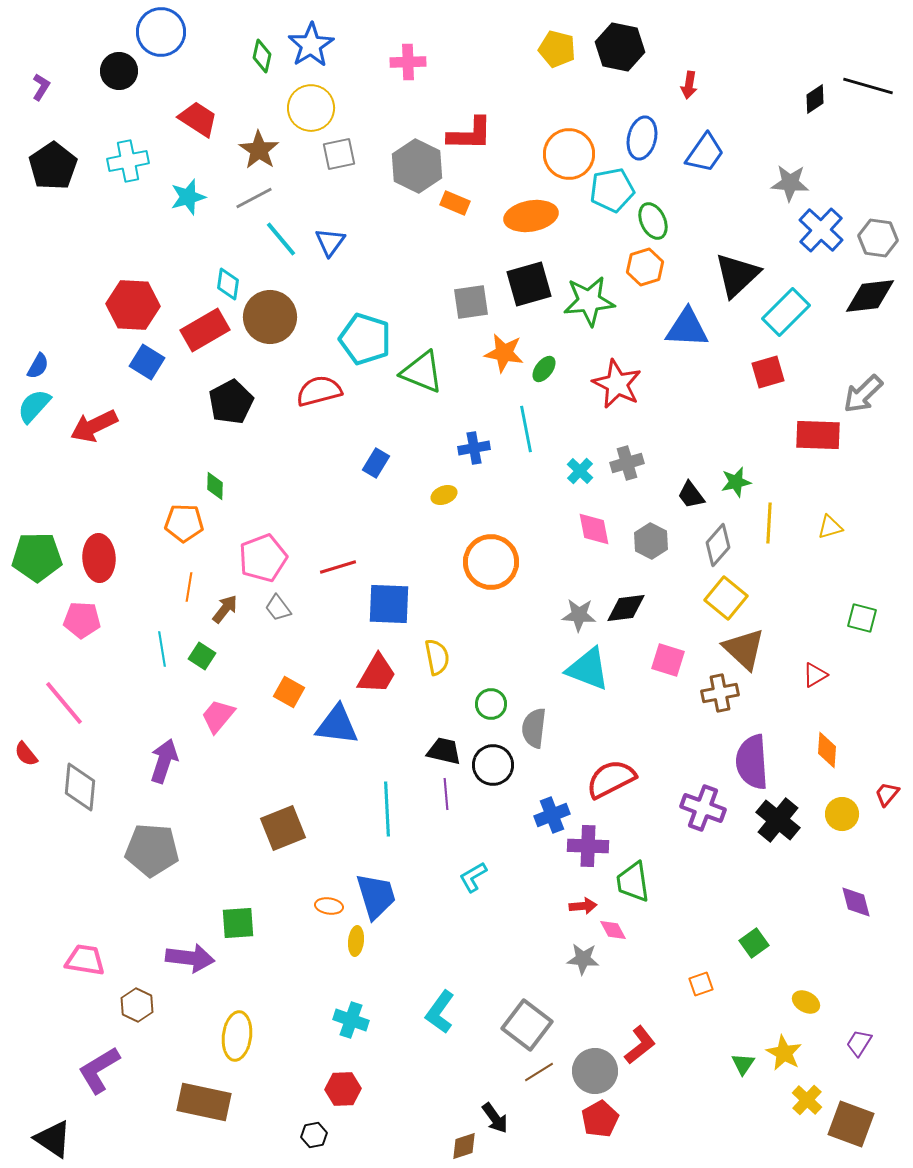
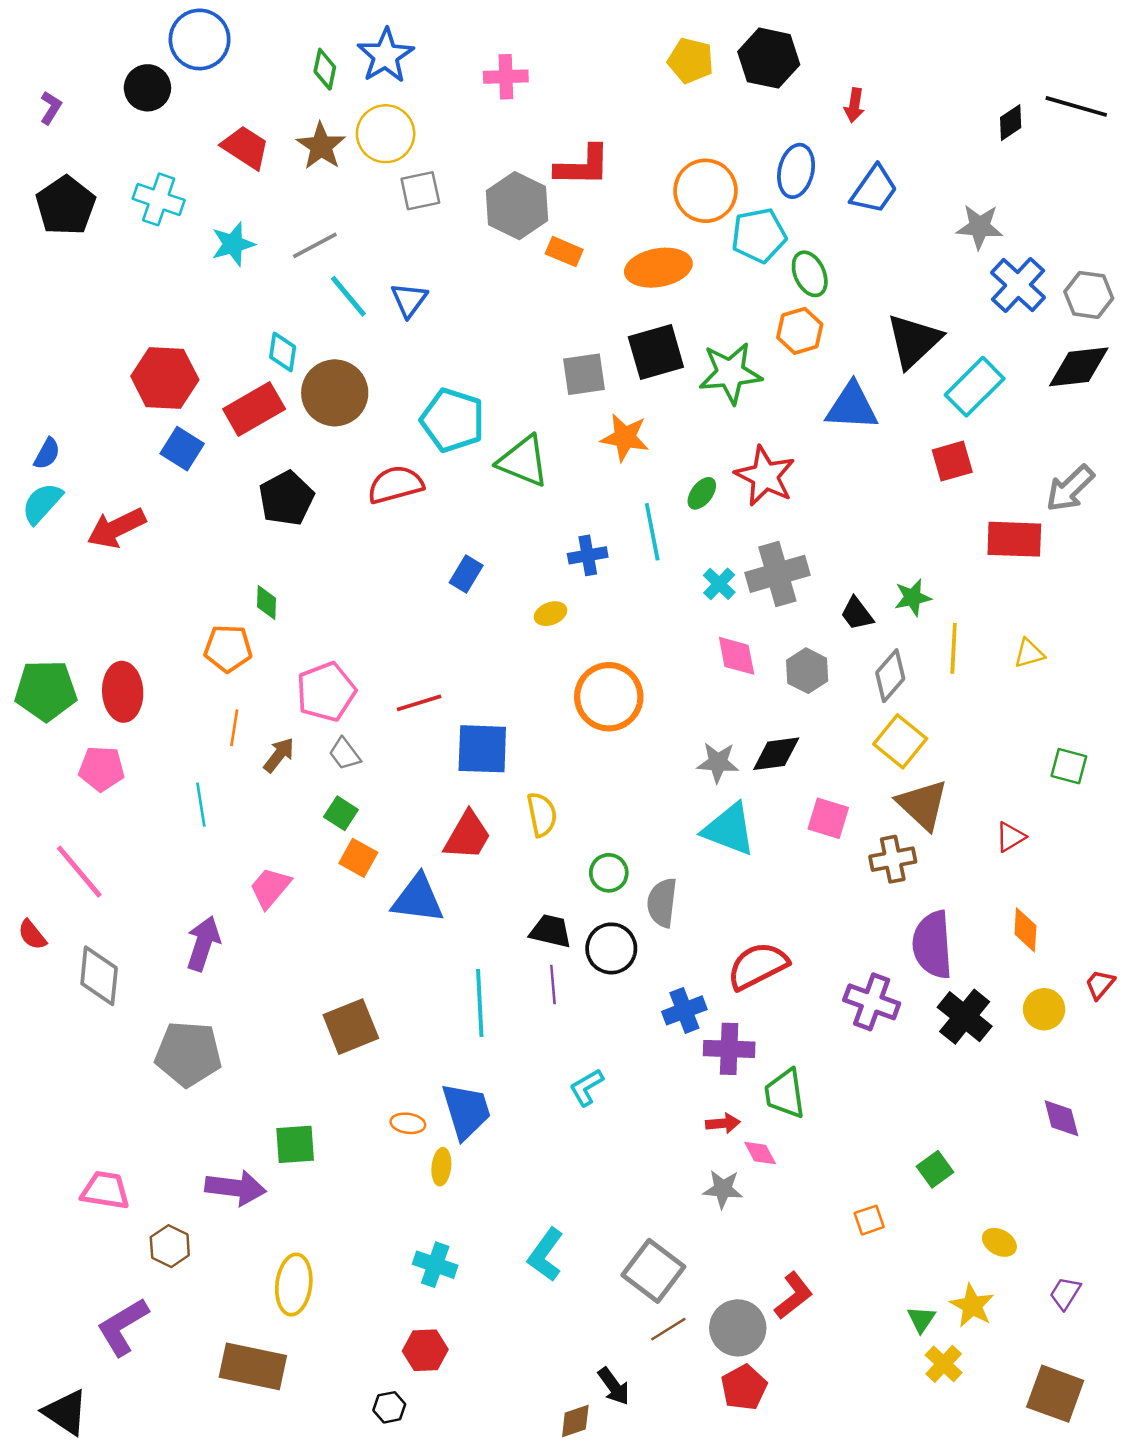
brown star: (259, 150) -> (321, 146), moved
cyan cross: (128, 161) -> (159, 199), turned 30
green ellipse: (544, 369) -> (702, 493), moved
gray cross: (627, 463) -> (777, 574), size x1.5
green square: (202, 656) -> (341, 813), moved
yellow cross: (807, 1100) -> (944, 1364), moved

